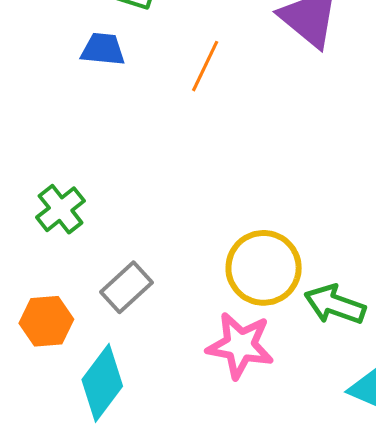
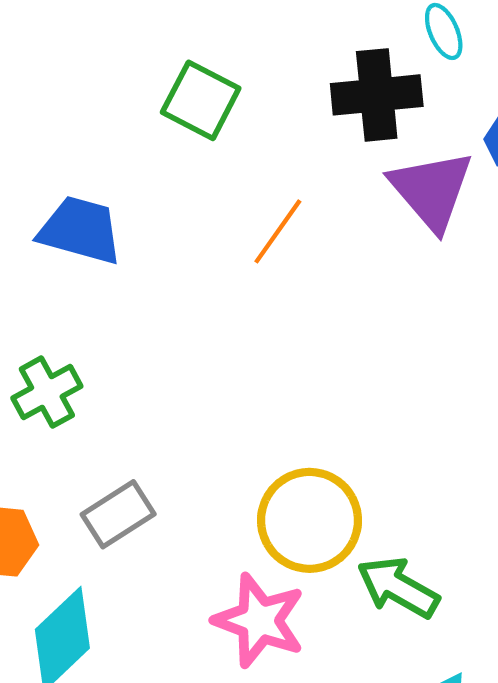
blue trapezoid: (103, 49) -> (80, 230), moved, size x1.4

